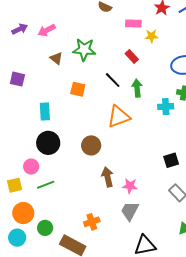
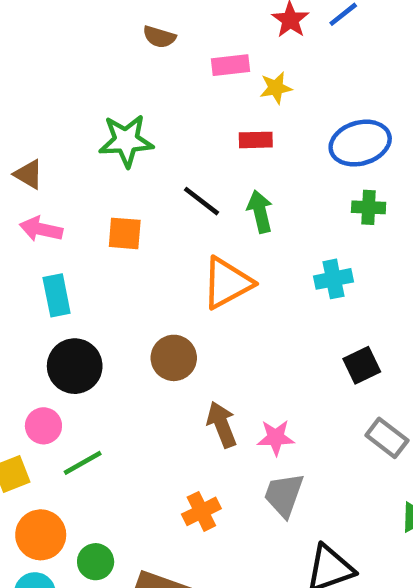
pink arrow: (47, 30) -> (41, 229), moved, turned 48
red rectangle: (132, 57) -> (256, 140), moved, turned -40
brown triangle: (56, 58) -> (29, 174), moved
cyan cross: (166, 107) -> (333, 279), moved
orange cross: (92, 222) -> (201, 511), moved

